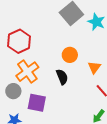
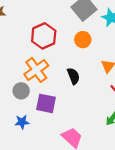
red hexagon: (19, 41) -> (44, 36), moved
orange circle: (70, 55) -> (83, 40), moved

